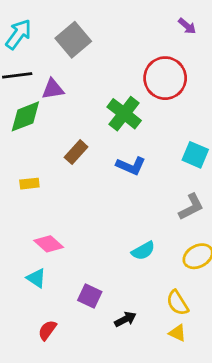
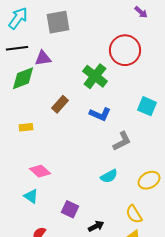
gray square: (73, 40) -> (58, 22), turned 30
gray L-shape: (191, 207) -> (122, 141), moved

